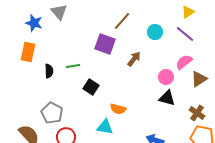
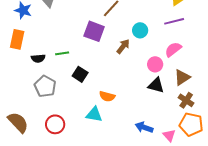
cyan circle: (155, 32) -> (140, 30), moved
purple line: (185, 34) -> (174, 21), turned -54
black semicircle: (49, 71) -> (38, 58), turned 88
brown triangle: (199, 79) -> (182, 77), moved
gray pentagon: (52, 113) -> (45, 86), moved

